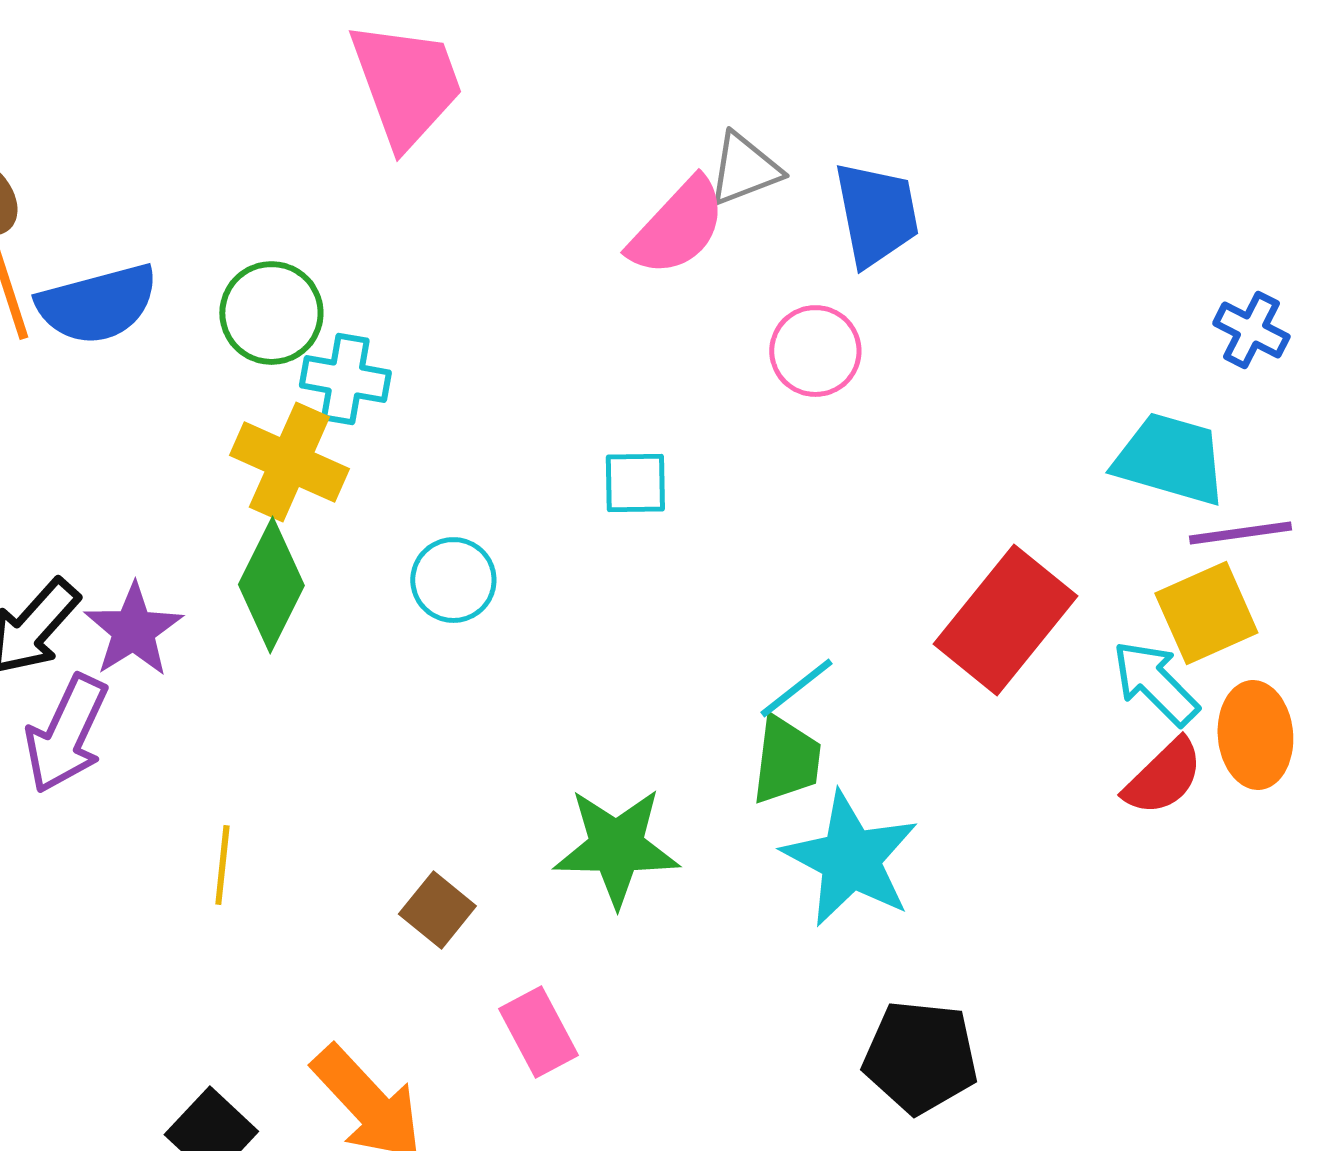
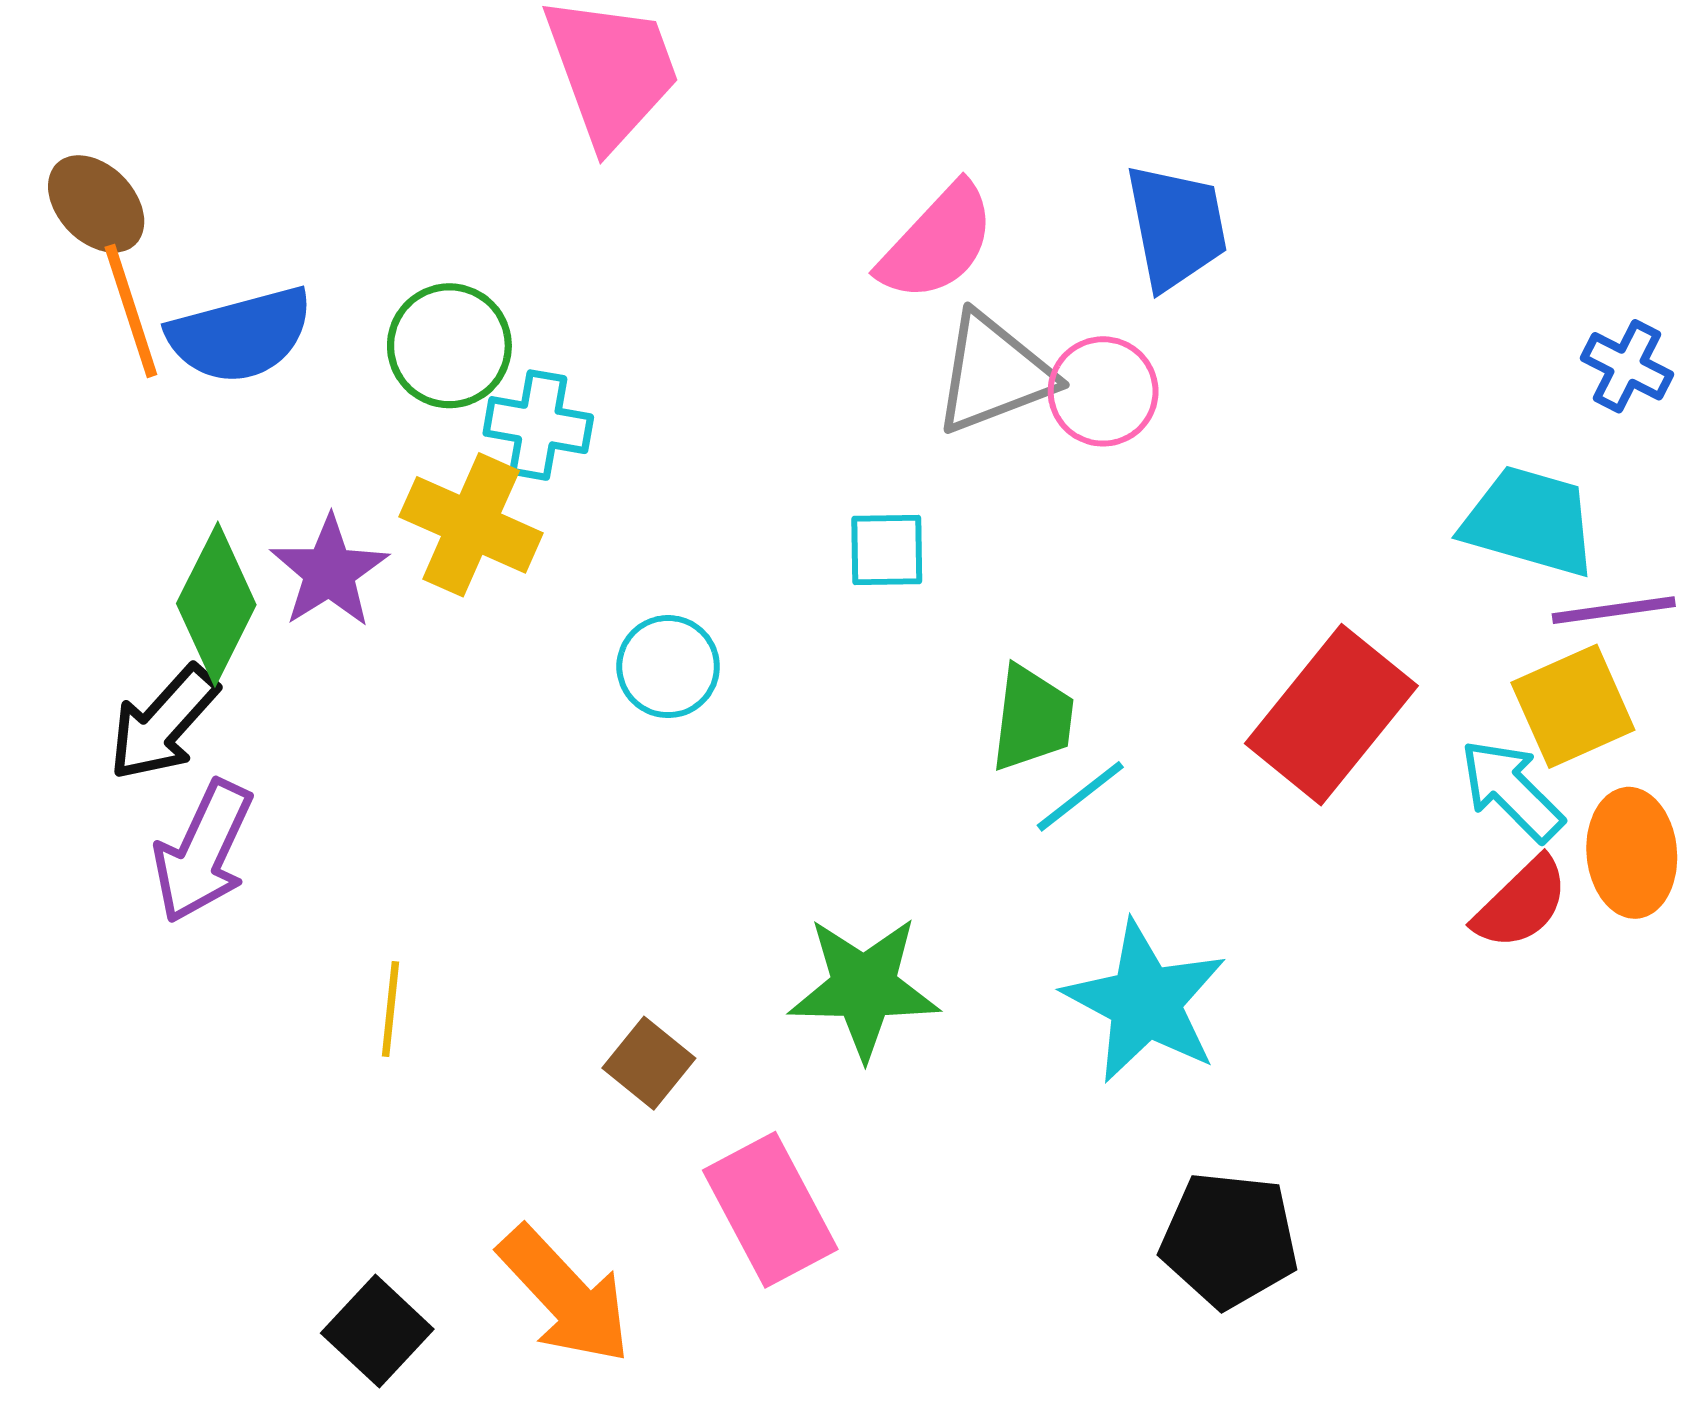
gray triangle: (744, 169) -> (994, 373), moved, size x1.4
green diamond: (271, 585) -> (216, 604), moved
purple star: (133, 630) -> (329, 572), moved
green trapezoid: (786, 760) -> (1032, 718), moved
pink rectangle: (538, 1032) -> (770, 1210), size x1.4

